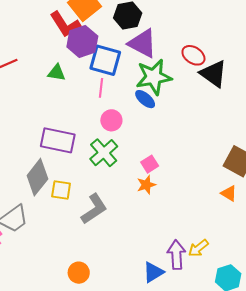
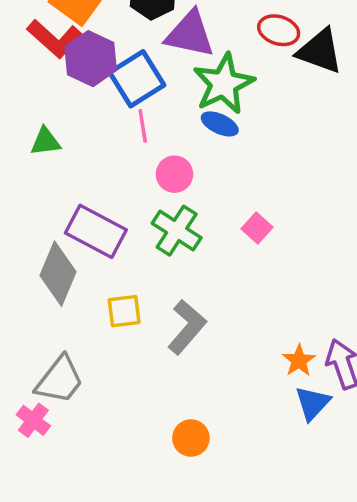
blue square: (105, 60) -> (137, 79), turned -32
green triangle: (57, 73) -> (45, 142), moved
purple rectangle: (58, 140) -> (96, 231), turned 32
gray diamond: (37, 177) -> (58, 274), moved
orange star: (146, 185) -> (299, 361), moved

